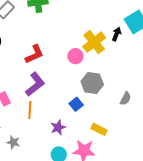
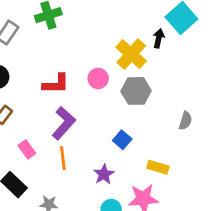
red L-shape: (34, 54) -> (56, 84), turned 35
pink circle: (75, 56) -> (98, 78), moved
gray hexagon: (92, 83) -> (136, 91), moved

